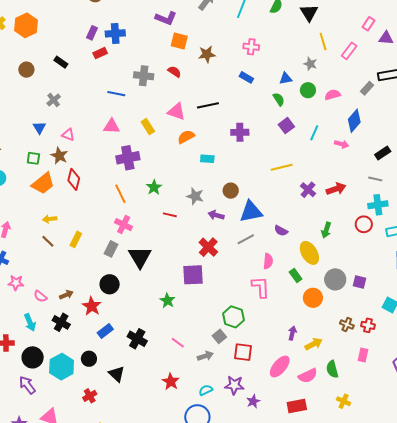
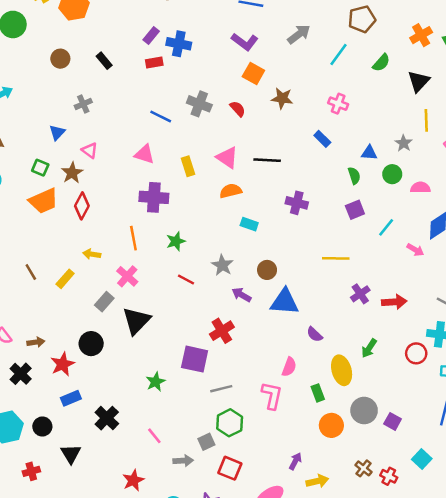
yellow arrow: (50, 219) -> (92, 254), moved
gray line: (246, 239) -> (221, 389), moved

